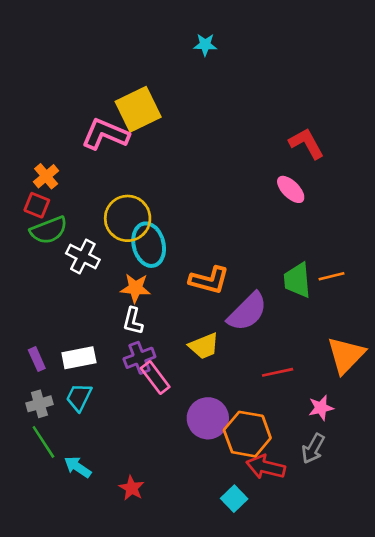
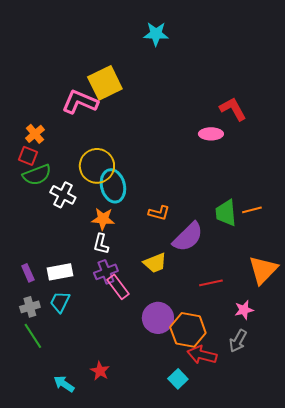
cyan star: (205, 45) -> (156, 34), size x1.4
pink ellipse: (291, 189) -> (211, 134), moved, turned -45
orange L-shape: (209, 280) -> (159, 213), size x0.7
cyan arrow: (78, 467) -> (64, 384), moved

